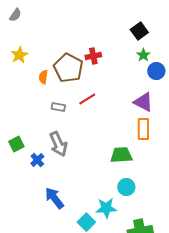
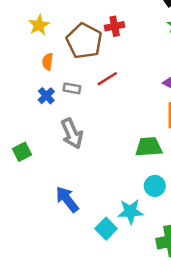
yellow star: (19, 55) -> (39, 25), moved
orange semicircle: (43, 77) -> (48, 62), moved
green square: (16, 144) -> (22, 152), moved
blue cross: (37, 160) -> (46, 96), moved

